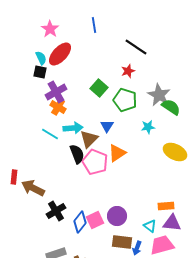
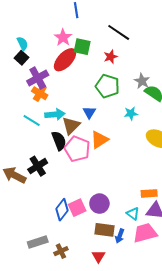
pink star: (50, 29) -> (63, 37), moved
red ellipse: (60, 54) -> (65, 60), moved
black square: (40, 72) -> (21, 58), turned 32
green square: (99, 88) -> (82, 47), moved, turned -30
gray star: (159, 95) -> (142, 81), size x0.7
black cross: (56, 211) -> (38, 166), moved

